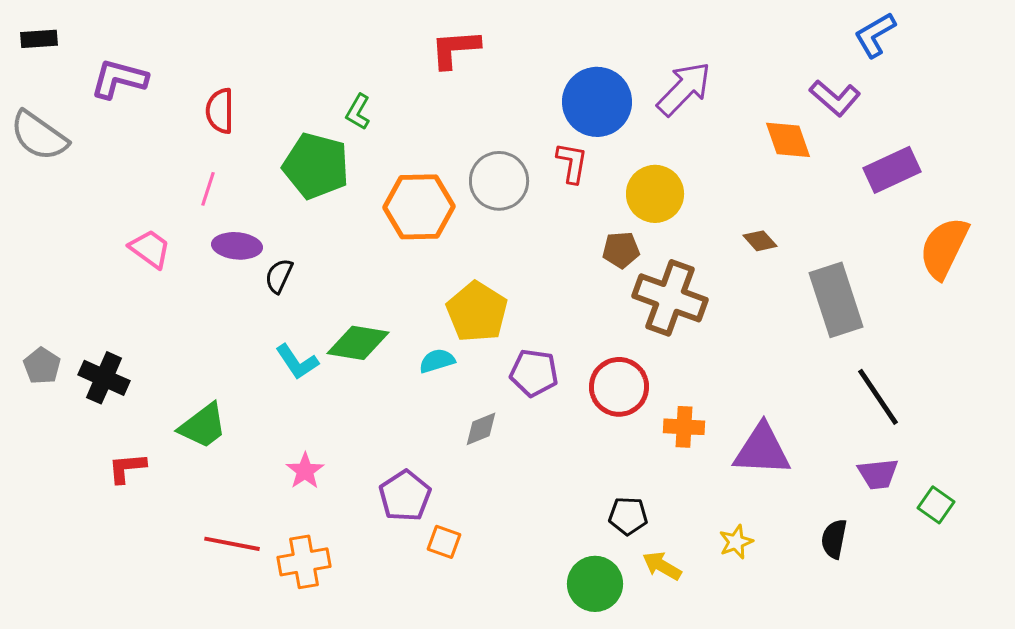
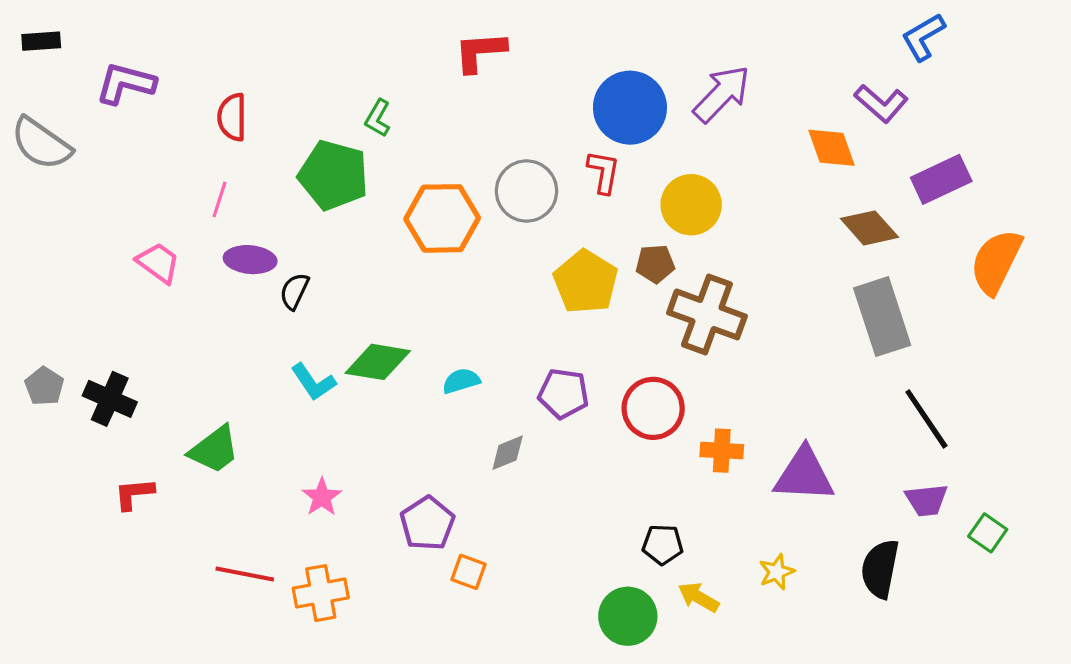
brown diamond: (760, 241) -> (869, 228), moved, size x1.6
yellow pentagon: (477, 312) -> (586, 282), moved
black semicircle: (834, 539) -> (880, 569), size x1.4

